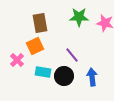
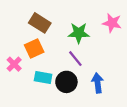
green star: (79, 17) -> (79, 33), moved
brown rectangle: (40, 23) -> (40, 23), turned -48

